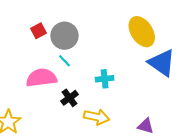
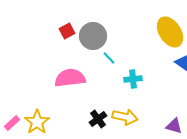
cyan line: (64, 61) -> (109, 58), moved
black cross: (70, 98) -> (98, 119), moved

